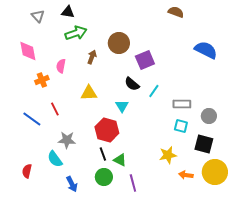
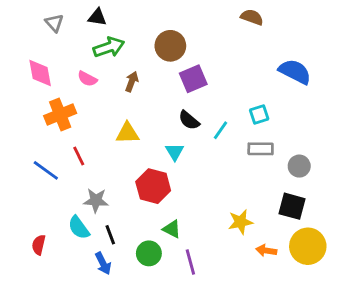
brown circle: (119, 43) -> (170, 46), moved
purple square: (145, 60) -> (193, 79), moved
pink semicircle: (61, 66) -> (87, 79), moved, turned -72
orange cross: (42, 80) -> (60, 115), size x1.5
cyan square: (181, 126) -> (259, 115), moved, turned -32
black line: (103, 154) -> (110, 235), moved

